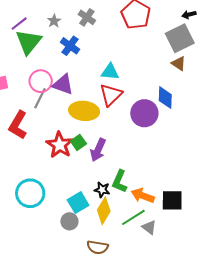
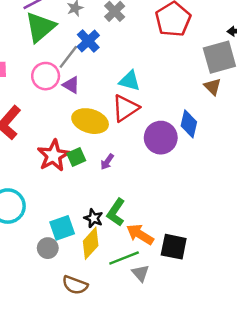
purple triangle: (63, 84) -> (71, 85), size x0.7
gray line: (40, 98) -> (68, 57), moved
purple arrow: (98, 150) -> (107, 162), moved, size x0.6

